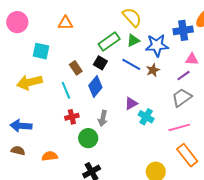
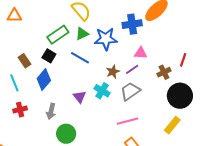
brown star: (153, 70) -> (113, 72), moved
purple triangle: (131, 103) -> (79, 97), turned -40
cyan cross: (146, 117) -> (102, 91), moved
green circle: (88, 138) -> (66, 134), moved

